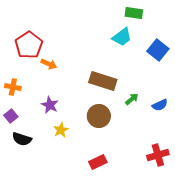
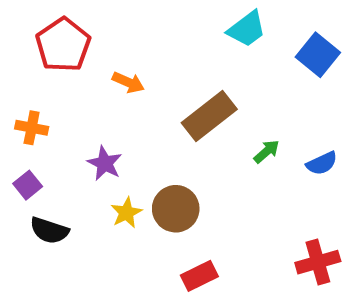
orange arrow: (49, 64) -> (128, 82), moved
brown rectangle: (103, 81) -> (209, 116), turned -56
brown circle: (99, 116) -> (176, 209), moved

